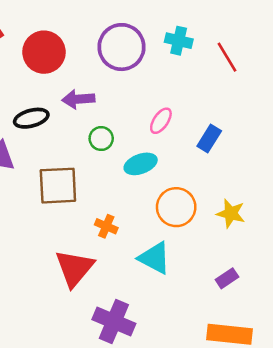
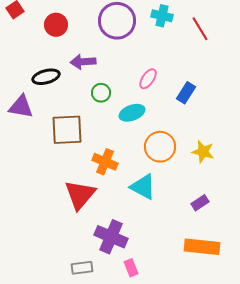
red circle: (44, 52) -> (56, 25), size x0.7
orange cross: (106, 226) -> (105, 162), size x1.4

